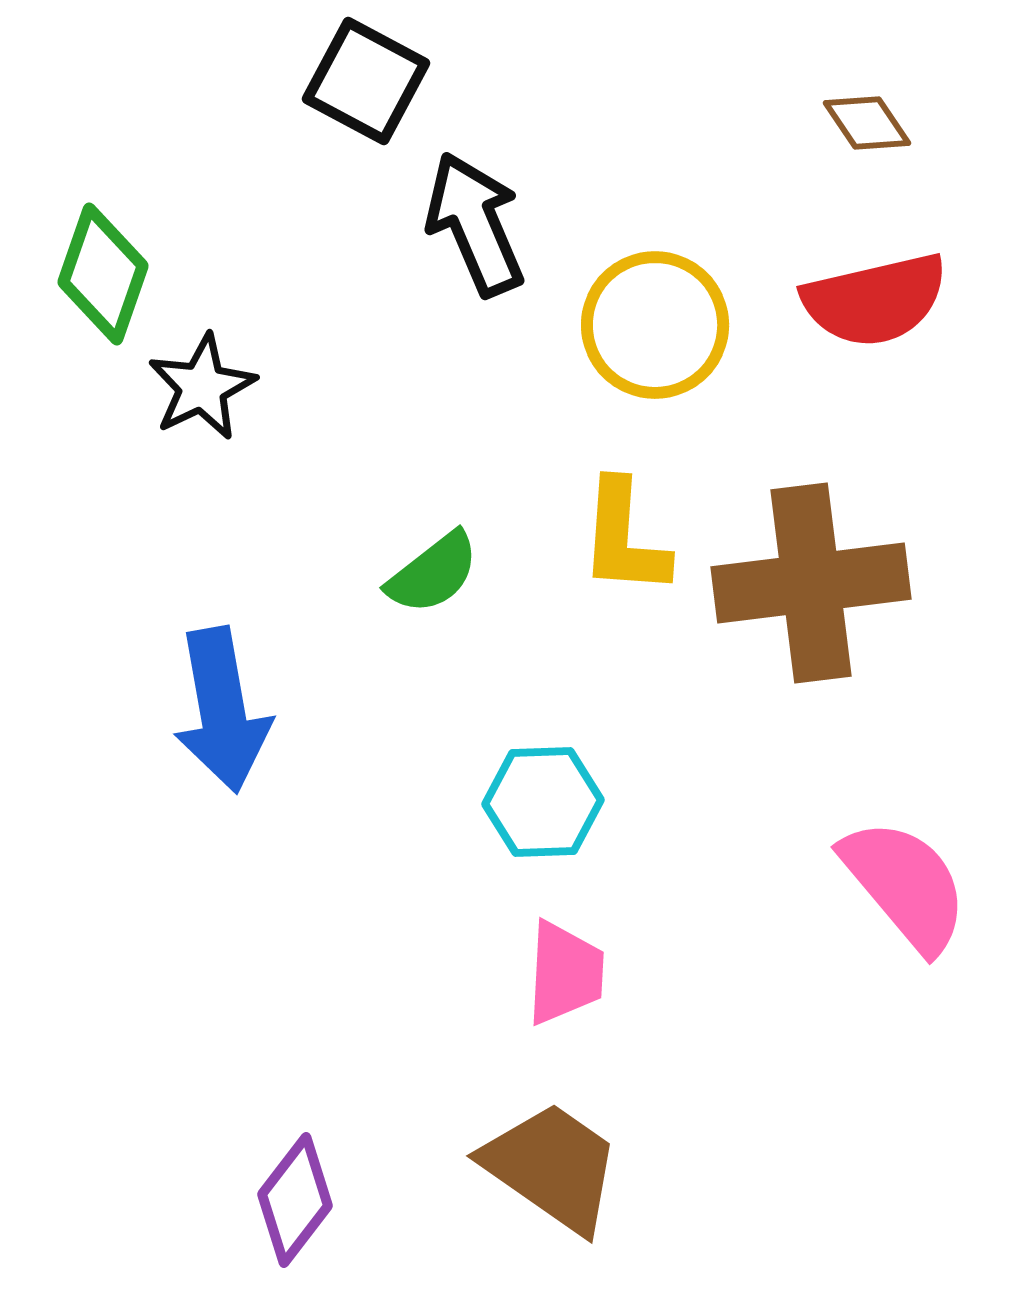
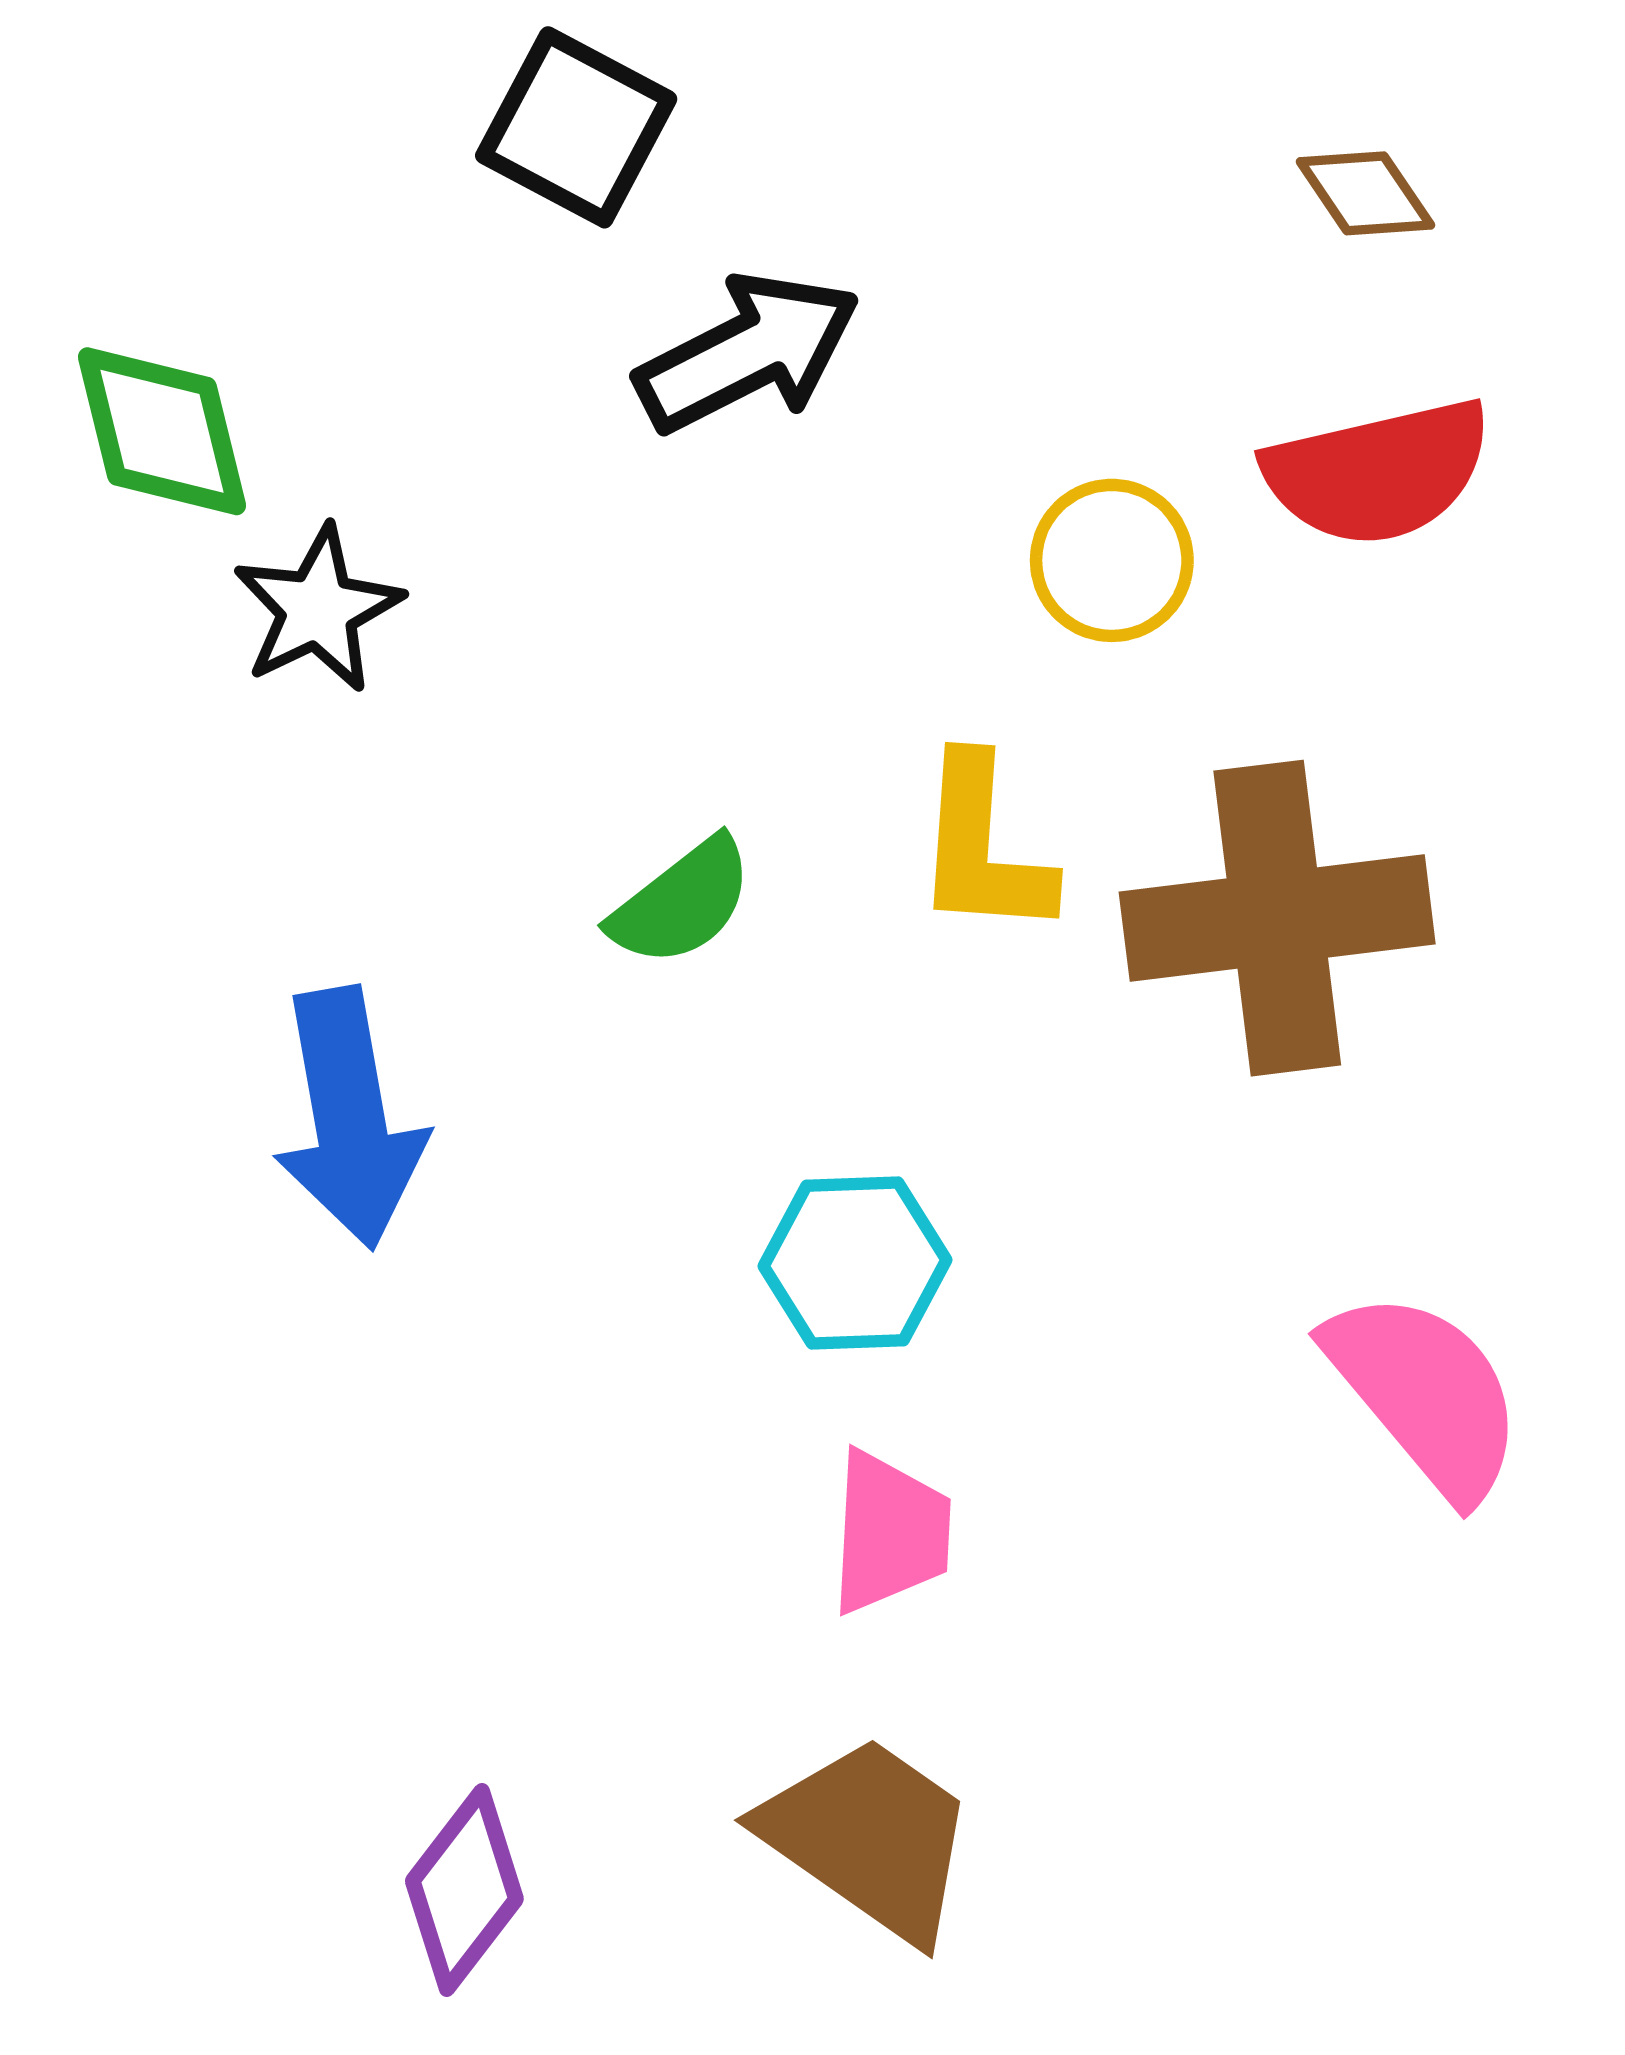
black arrow: (475, 224) -> (748, 353), turned 86
green diamond: (103, 274) -> (162, 431), turned -33
yellow circle: (655, 325) -> (1112, 560), moved, size x0.7

